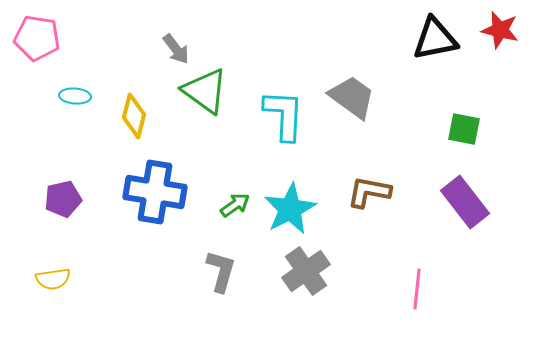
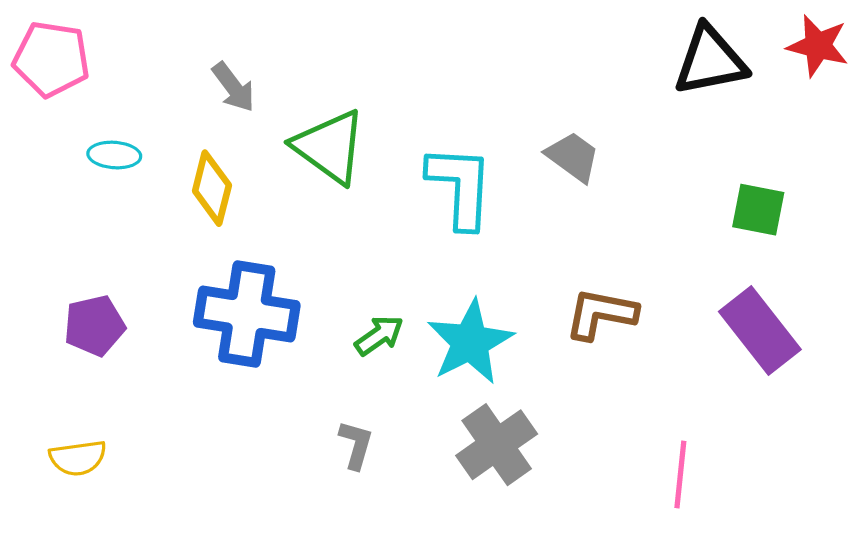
gray arrow: (176, 49) -> (233, 87), moved
gray trapezoid: (352, 97) -> (573, 157), size x0.7
gray L-shape: (221, 271) -> (356, 445), size x0.7

